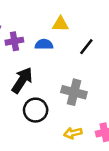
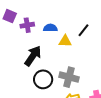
yellow triangle: (61, 24) -> (65, 41), moved
gray cross: (74, 92) -> (69, 77), moved

